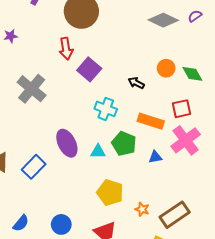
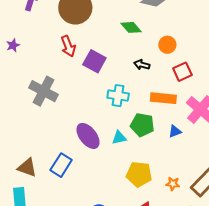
green diamond: (192, 74) -> (131, 27), moved
red square: (182, 109) -> (182, 72), moved

